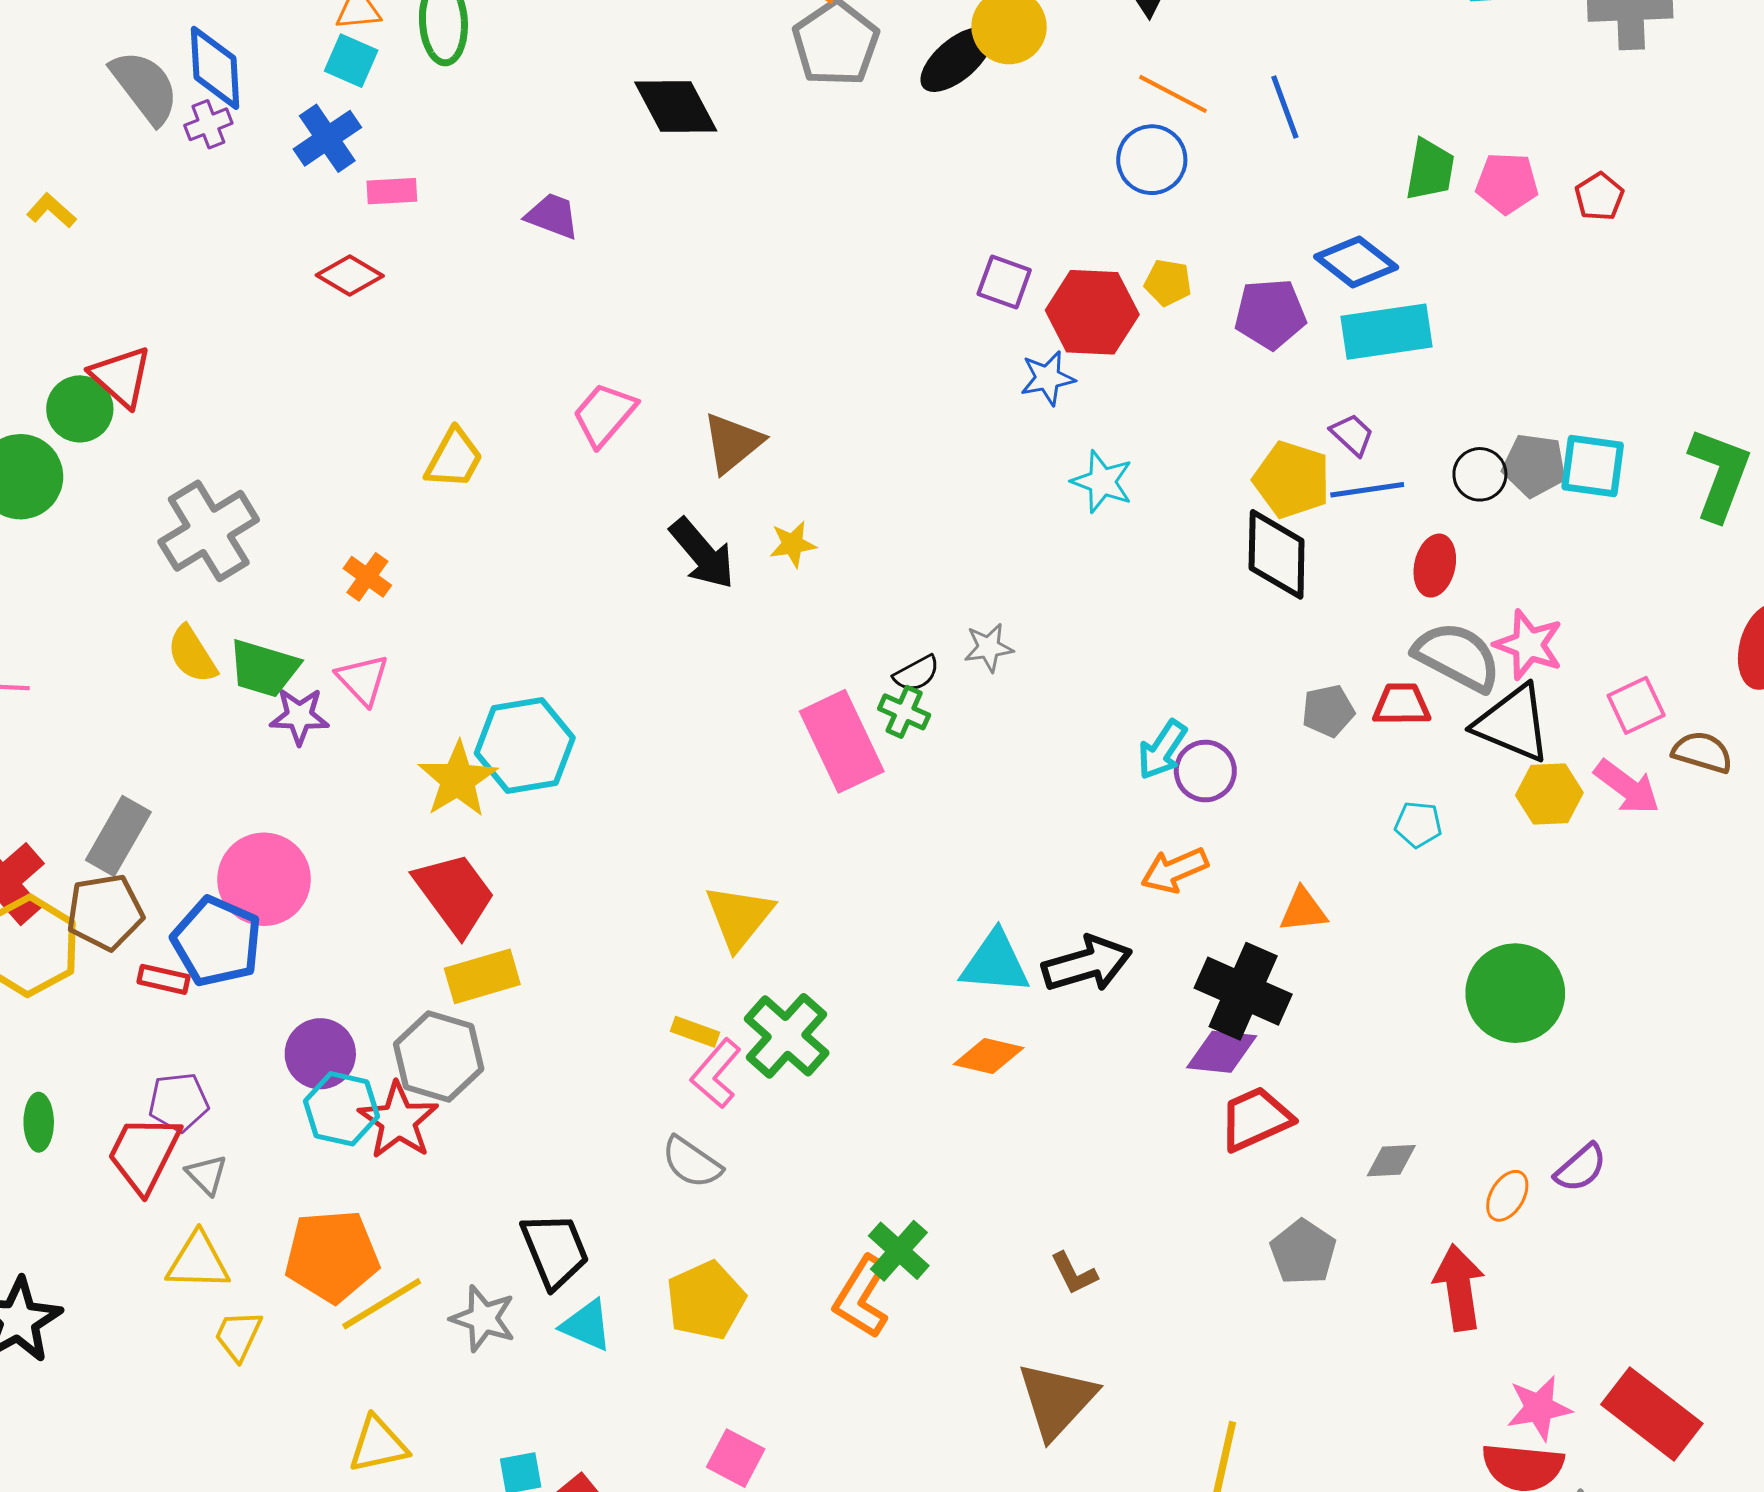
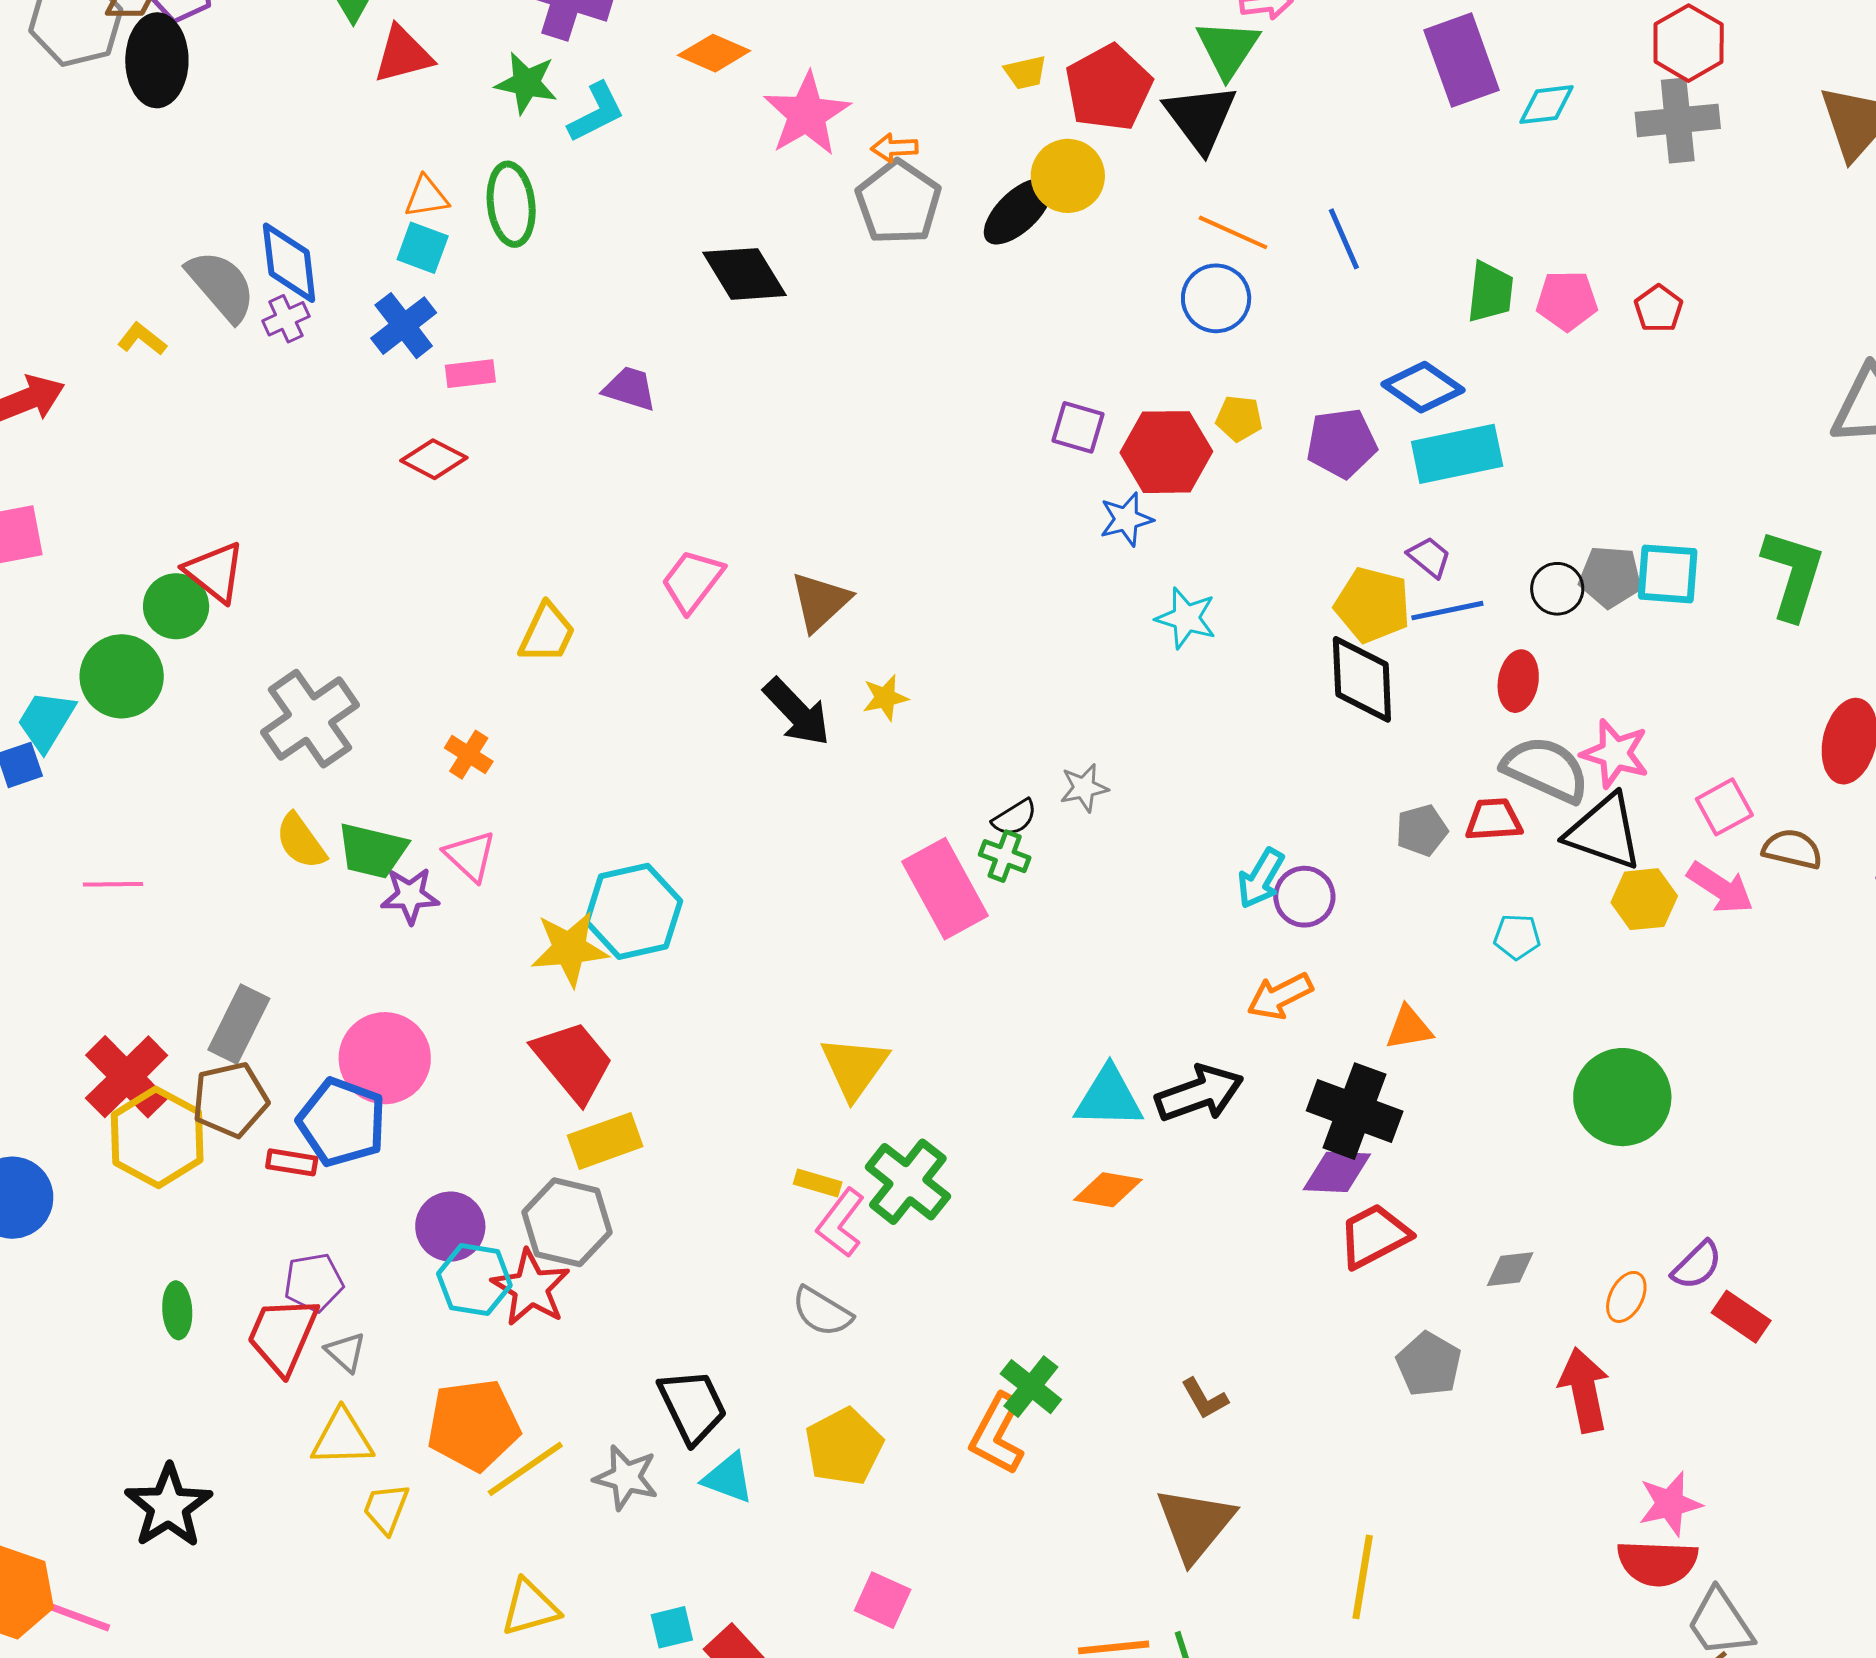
yellow L-shape: (51, 211) -> (142, 339), moved
yellow star: (458, 779) -> (569, 949), turned 30
red rectangle: (1652, 1414) -> (1741, 1317), moved, size x0.6

